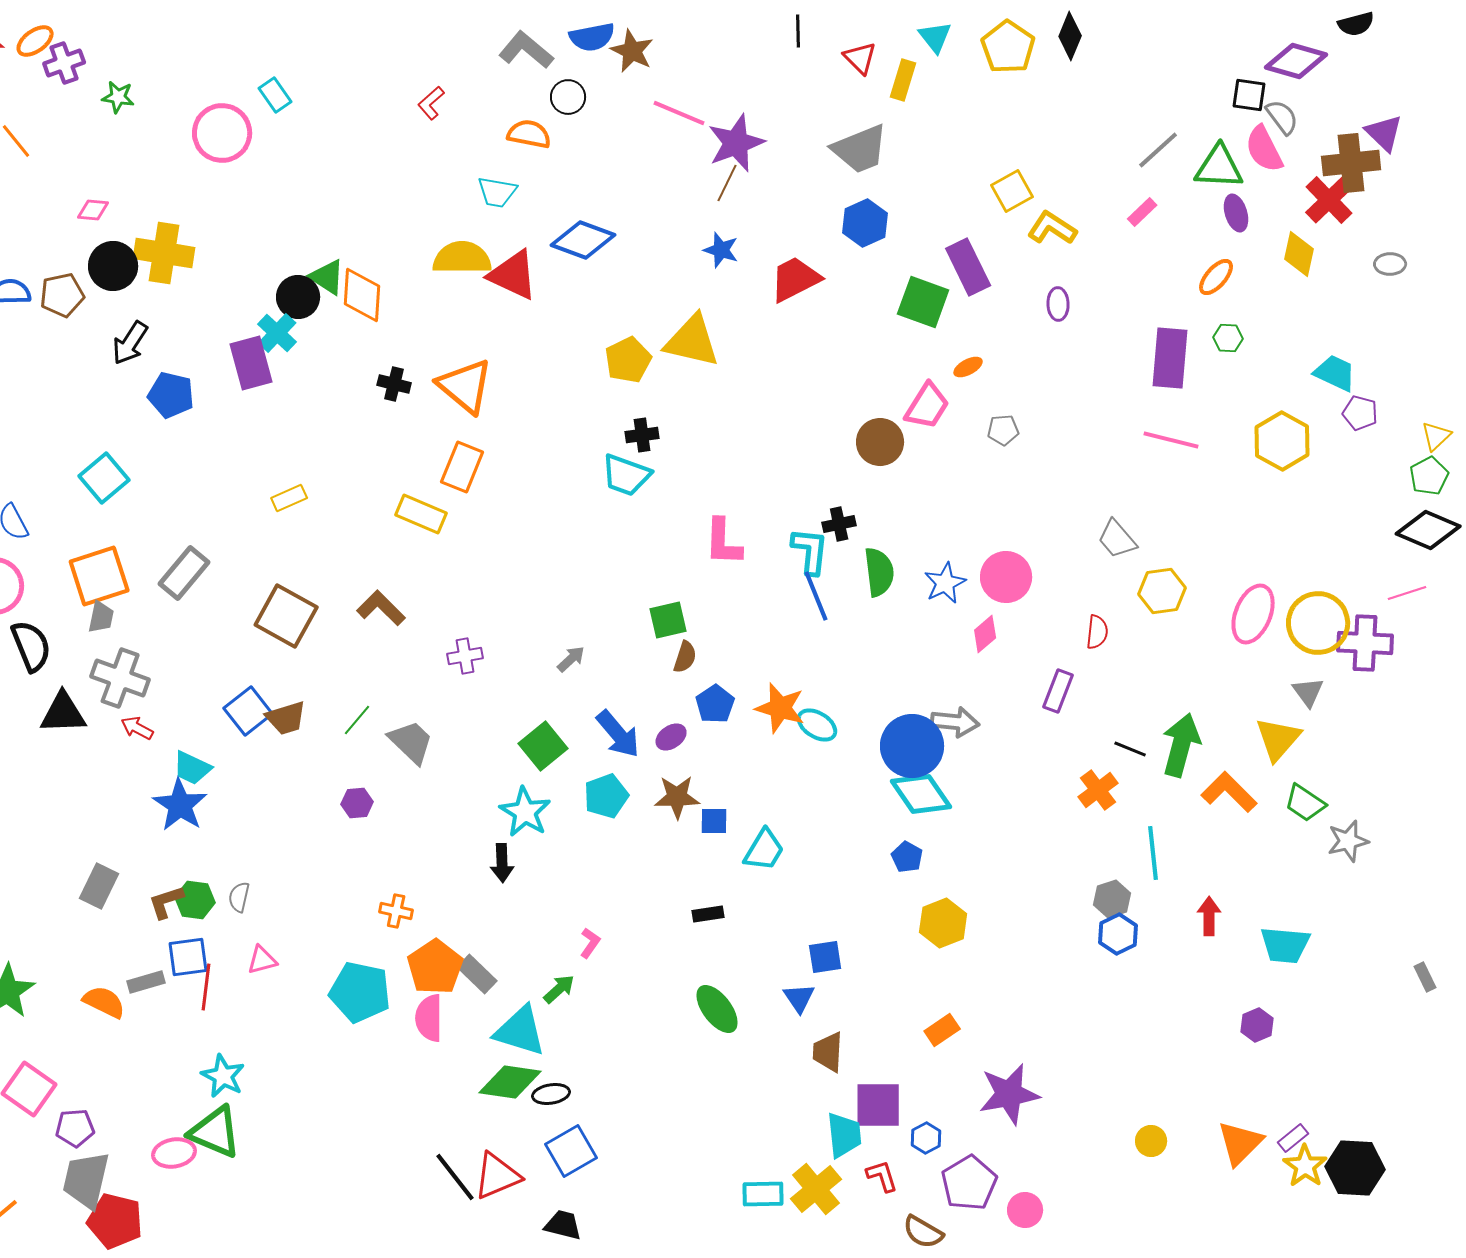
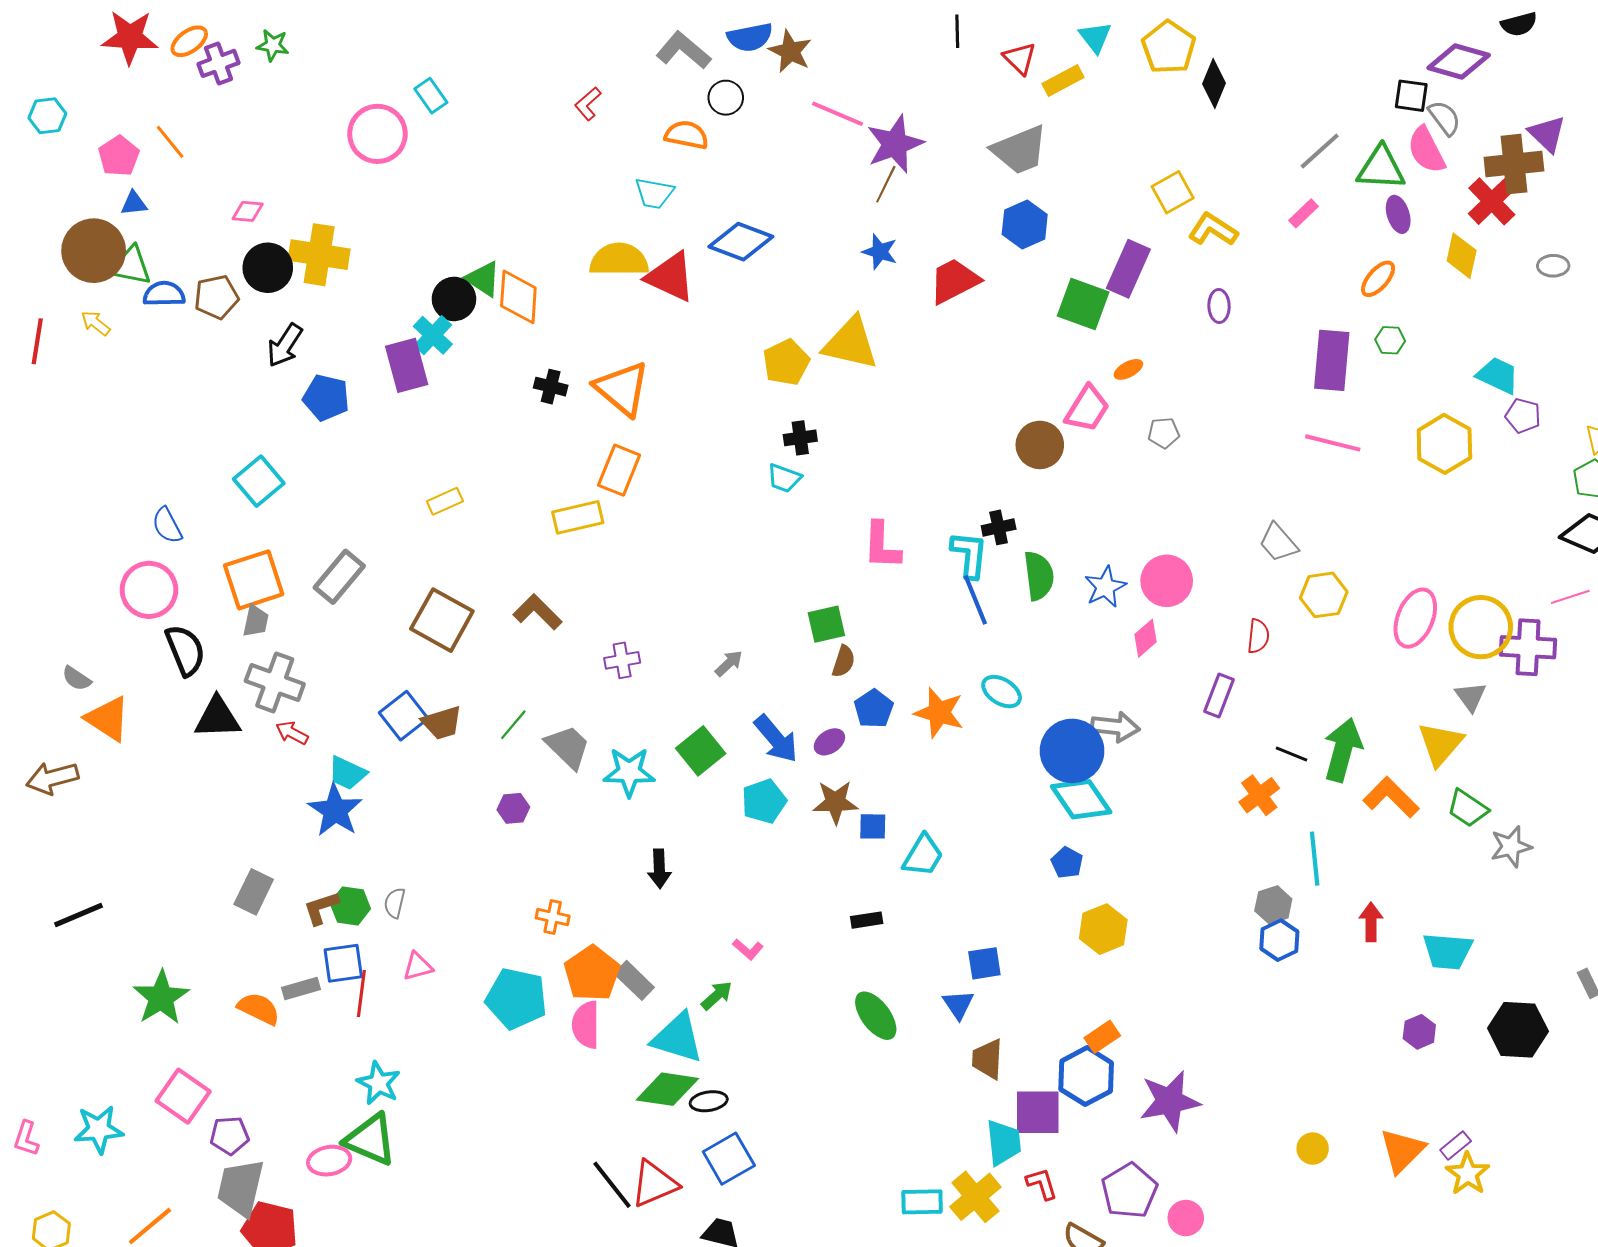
black diamond: (1070, 36) -> (1214, 84), moved
yellow rectangle: (903, 80) -> (1063, 81), turned 45
green star: (118, 97) -> (273, 45), moved
purple rectangle: (968, 267) -> (1128, 269), turned 50
cyan trapezoid: (626, 475) -> (784, 478), size x0.7
yellow rectangle: (421, 514) -> (578, 517), turned -36
cyan ellipse: (817, 725) -> (1002, 692), moved
cyan star: (525, 812) -> (629, 772), moved, turned -30
pink L-shape: (590, 943) -> (748, 949), turned 96
blue hexagon: (926, 1138) -> (1086, 1076), moved, size x1.8
black hexagon: (1355, 1168) -> (1518, 1030), moved

